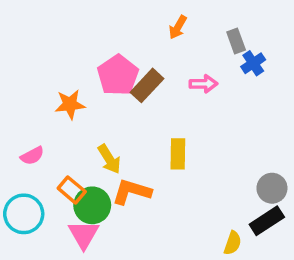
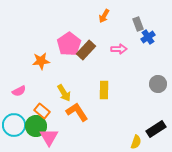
gray circle: (272, 188) -> (158, 84), moved
orange L-shape: (132, 192) -> (77, 112), turned 40
green circle: (92, 205) -> (36, 126), moved

